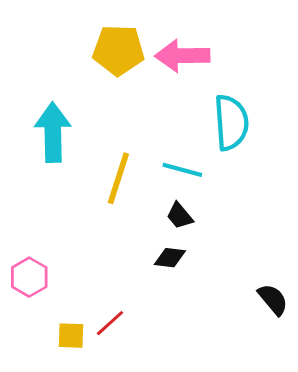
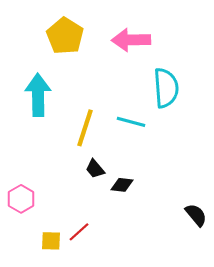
yellow pentagon: (118, 50) -> (65, 36), moved, turned 30
black trapezoid: (180, 216) -> (95, 169), moved

